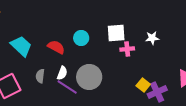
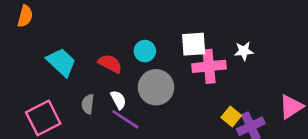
pink cross: (127, 49) -> (209, 66), size x1.6
white semicircle: (62, 73) -> (118, 100), turned -48
gray circle: (89, 77) -> (156, 87), moved

